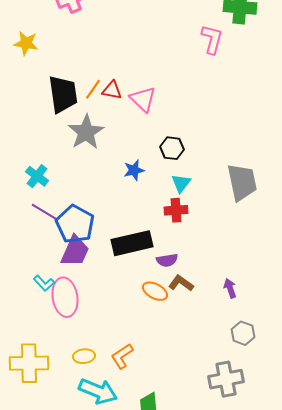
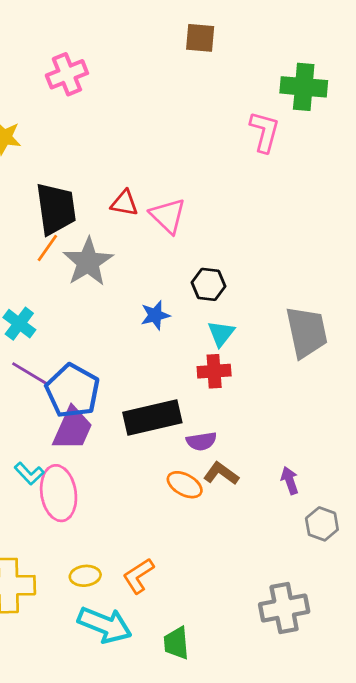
orange line: (93, 89) -> (47, 248), moved
gray hexagon: (243, 333) -> (322, 524), moved

